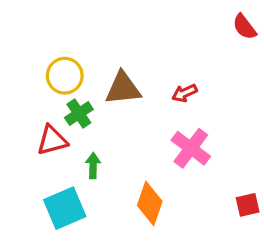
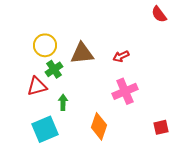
pink cross: (191, 148) -> (125, 91), turned 30

